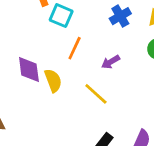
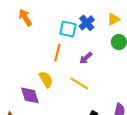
cyan square: (61, 16) -> (68, 29), moved
purple diamond: (29, 69) -> (30, 95), moved

